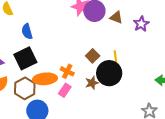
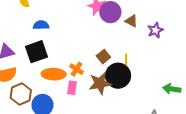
blue semicircle: (27, 31) -> (41, 25), turned 98
brown star: (92, 83) -> (100, 83), size x1.6
brown hexagon: (25, 88) -> (21, 94), moved
pink rectangle: (65, 90) -> (72, 88), turned -32

